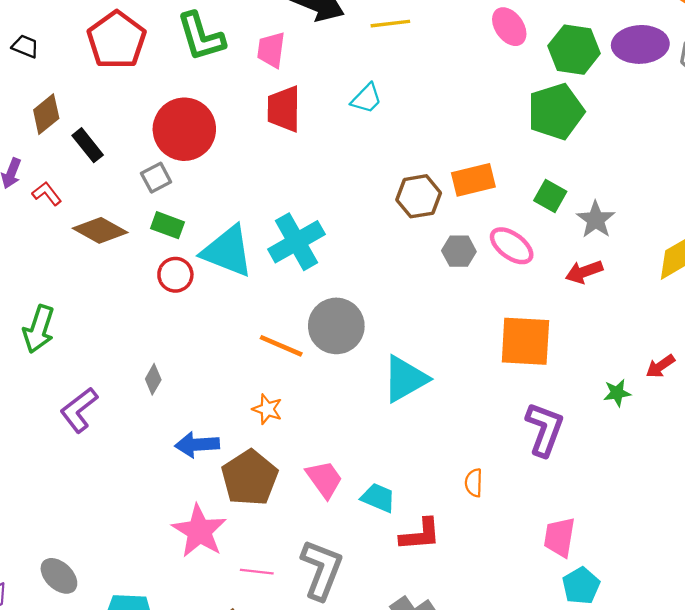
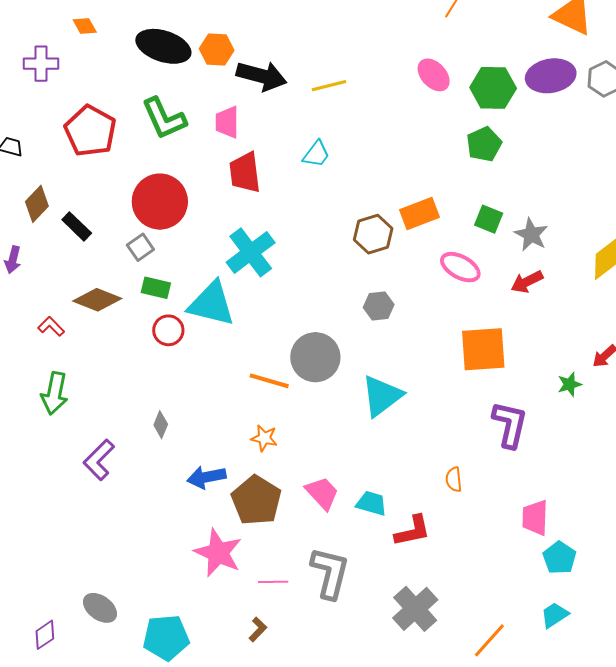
green pentagon: (556, 111) -> (484, 144), size x0.7
red L-shape: (47, 194) -> (51, 326), moved
cyan cross: (296, 242) -> (251, 252), moved
gray hexagon: (459, 251) -> (379, 306), moved

